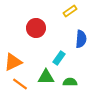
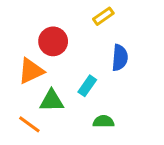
orange triangle: (13, 62) -> (31, 71), moved
green triangle: (46, 77) -> (52, 101), moved

